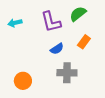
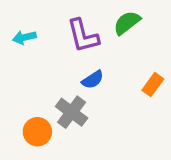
orange rectangle: (84, 42) -> (153, 85), moved
gray cross: (67, 73) -> (72, 112), moved, turned 36

